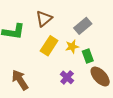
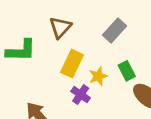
yellow star: (72, 47) -> (98, 76), moved
purple cross: (67, 77) -> (81, 95), moved

